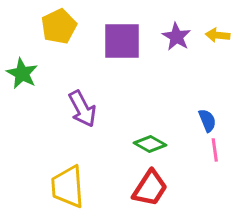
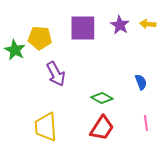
yellow pentagon: (59, 26) -> (40, 38), moved, turned 30
pink line: (215, 150) -> (146, 123), moved

